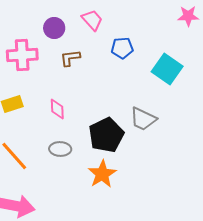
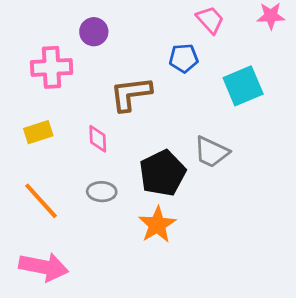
pink trapezoid: (92, 20) -> (210, 20), moved
brown L-shape: (70, 58) -> (131, 94), moved, size x1.6
cyan square: (167, 69) -> (243, 86), turned 32

